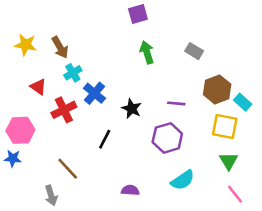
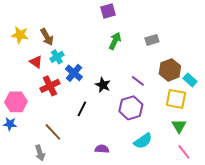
gray rectangle: (194, 51) -> (152, 40), turned -48
green arrow: (147, 52) -> (115, 41), turned 42
red triangle: (38, 87) -> (36, 62), moved
purple line: (176, 103) -> (138, 81), turned 32

